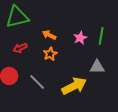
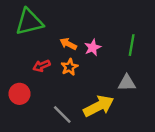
pink star: (80, 38) -> (93, 48), moved
red arrow: (20, 48) -> (41, 66), moved
gray line: (37, 82) -> (62, 115), moved

